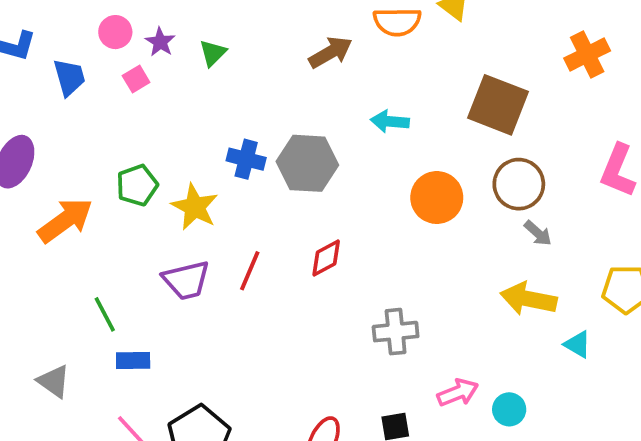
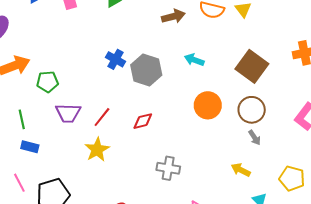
green pentagon: (137, 185) -> (47, 82), moved
yellow star: (195, 207) -> (97, 150), moved
yellow arrow: (528, 299) -> (241, 170), size x0.7

